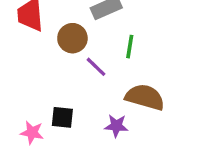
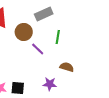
brown semicircle: (145, 97) -> (67, 67), size x0.6
black square: (62, 117) -> (18, 88), moved

